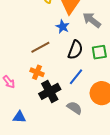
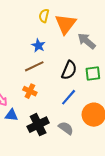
blue star: (63, 27) -> (38, 45), moved
black cross: (50, 91) -> (38, 125), moved
blue triangle: (19, 117) -> (12, 115), moved

